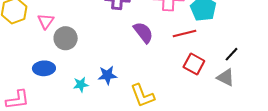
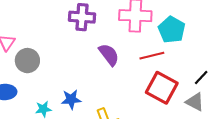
red square: (194, 64) -> (162, 88), size x1.4

